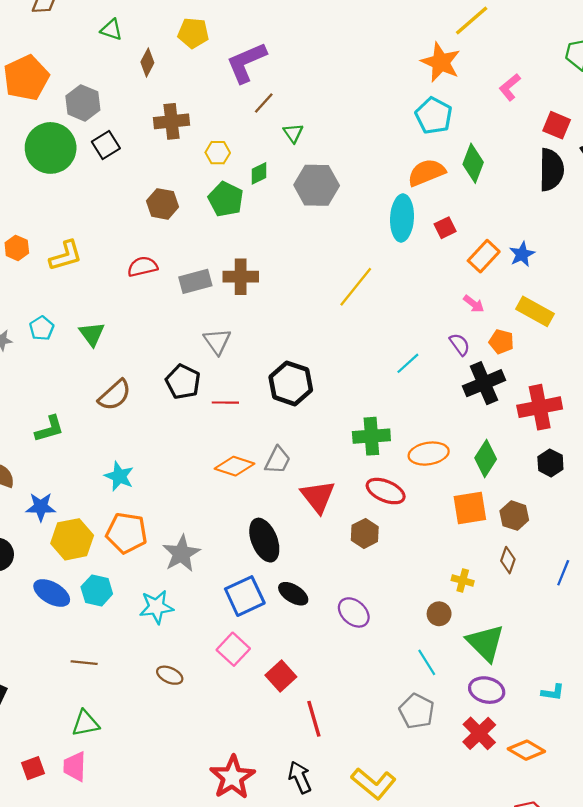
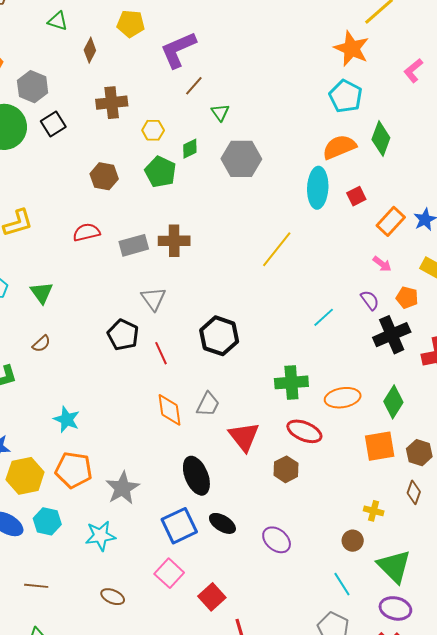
brown semicircle: (115, 395) -> (41, 344), moved, size x0.6
red line: (225, 403) -> (161, 353), turned 65
orange diamond: (235, 466) -> (169, 410), turned 64

